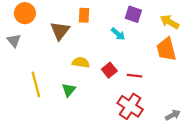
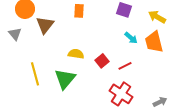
brown triangle: (60, 31) -> (45, 25), moved
cyan arrow: (118, 34) -> (131, 38), moved
red line: (135, 76) -> (125, 66), turned -32
green triangle: (69, 90) -> (65, 79), size x1.6

